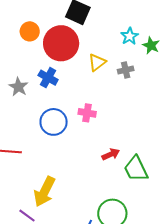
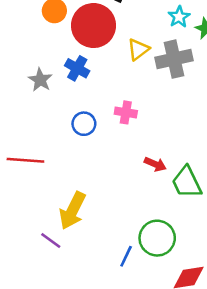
gray cross: (126, 70) -> (174, 59), size x1.8
blue circle: (54, 122) -> (84, 124), size x0.7
red arrow: (111, 154) -> (155, 164), turned 48

